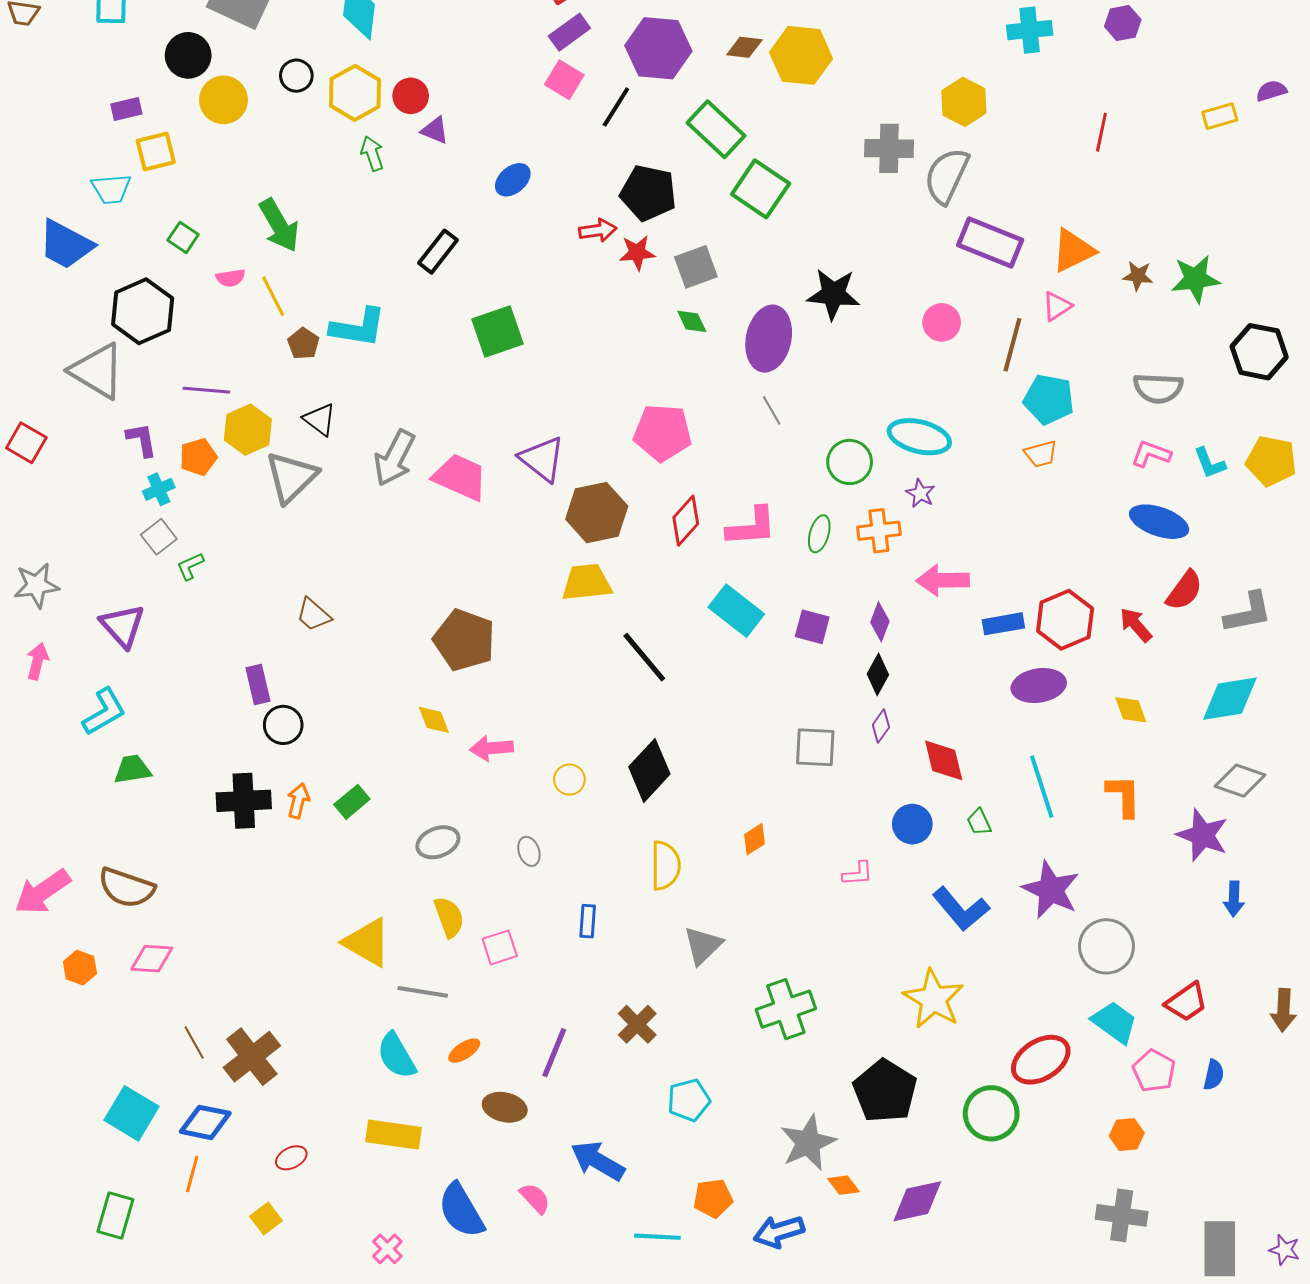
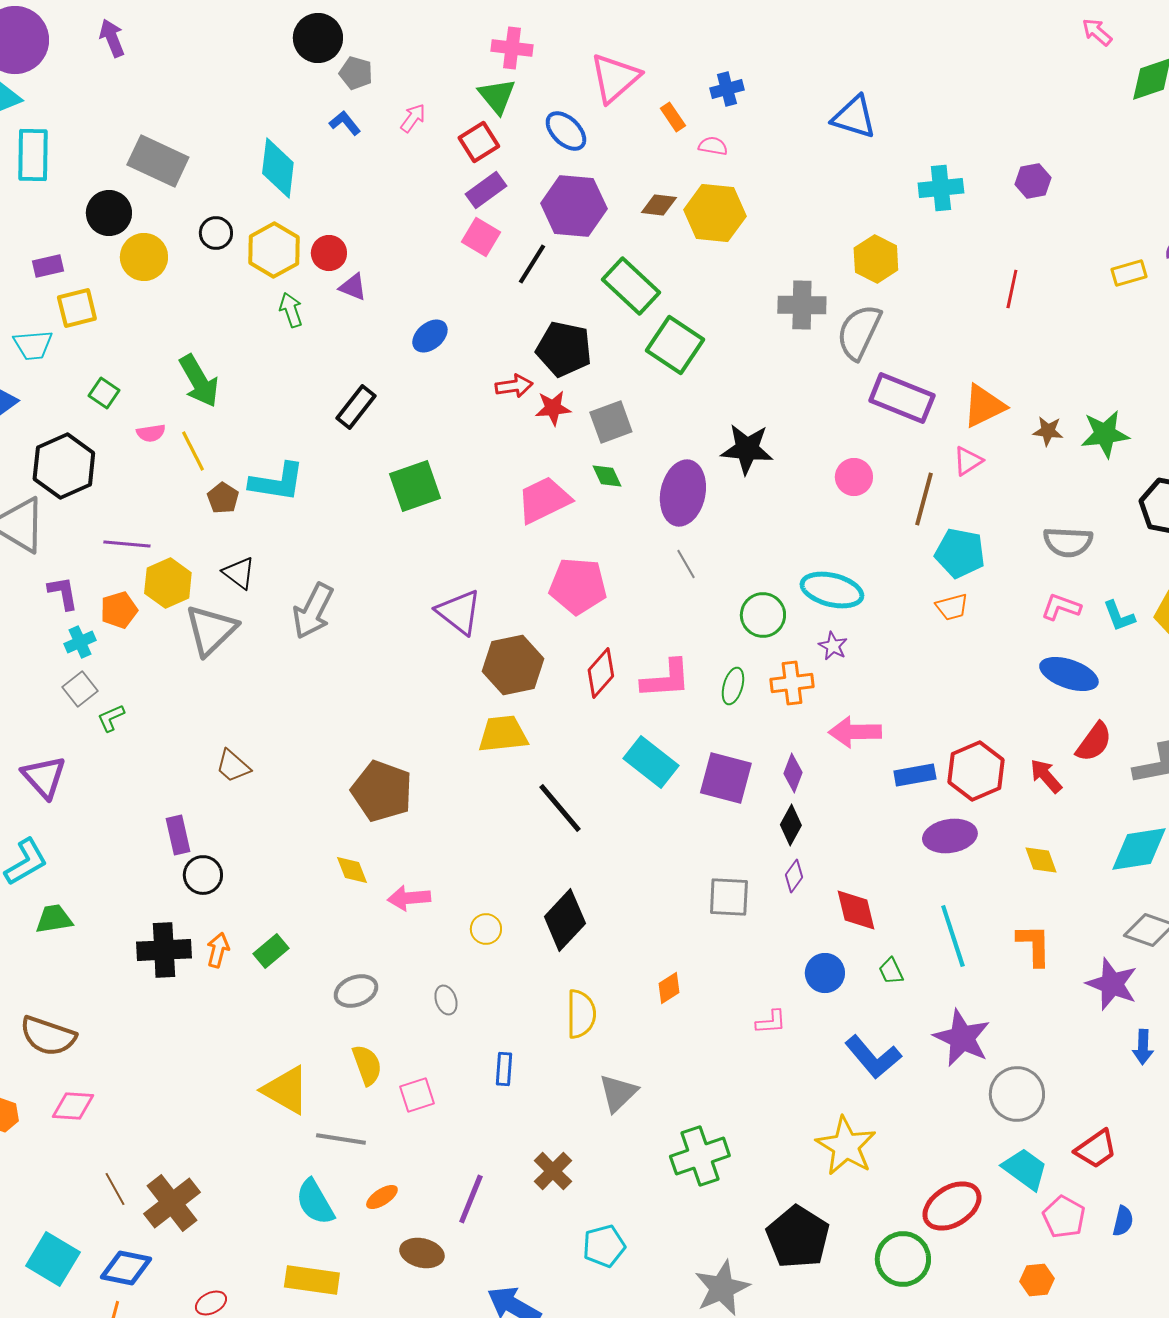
pink trapezoid: (460, 477) -> (544, 500), moved, turned -50
purple square: (812, 627) -> (726, 778), size x1.5

